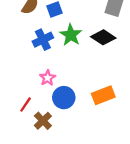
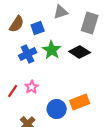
blue circle: (64, 98) -> (57, 109), moved
red line: (26, 105) -> (13, 91), moved

